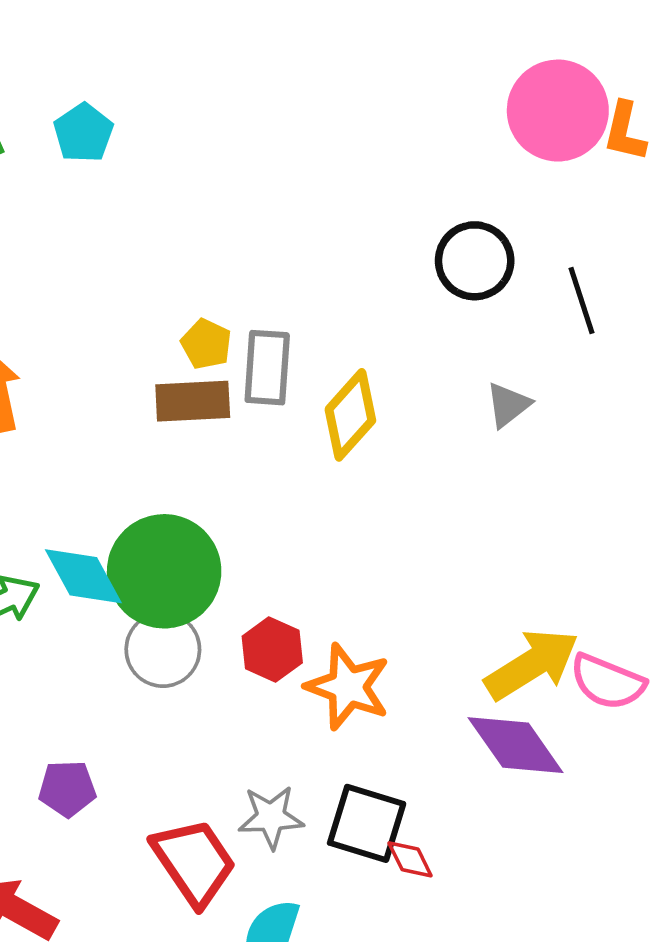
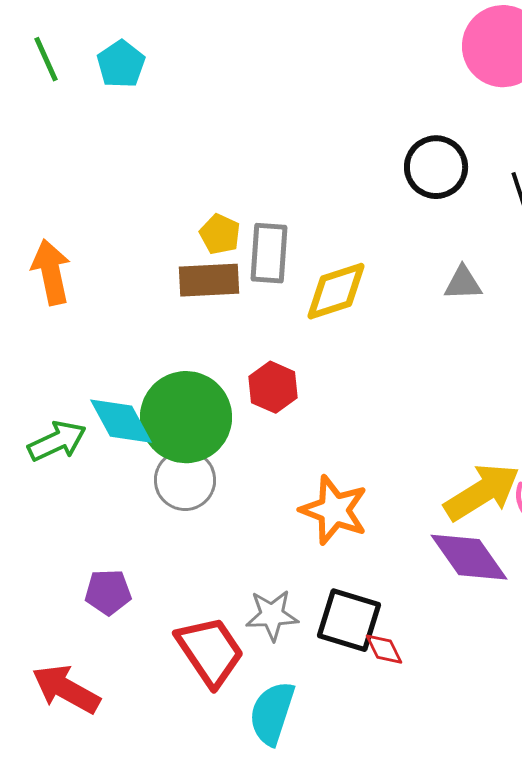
gray triangle: (508, 405) -> (463, 283), turned 36
yellow diamond: (350, 415) -> (336, 291), turned 30
red hexagon: (272, 650) -> (273, 387), moved

